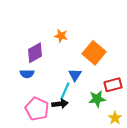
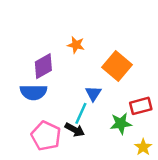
blue semicircle: (27, 74) -> (33, 92), size x1.5
black arrow: (60, 104) -> (75, 130), turned 35

